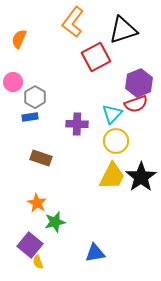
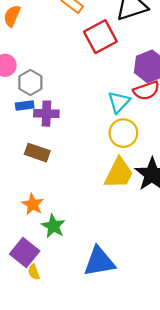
purple cross: (77, 124) -> (46, 114), moved
green star: (55, 222) -> (53, 226), turned -30
blue triangle: (95, 253) -> (99, 262), size x1.4

